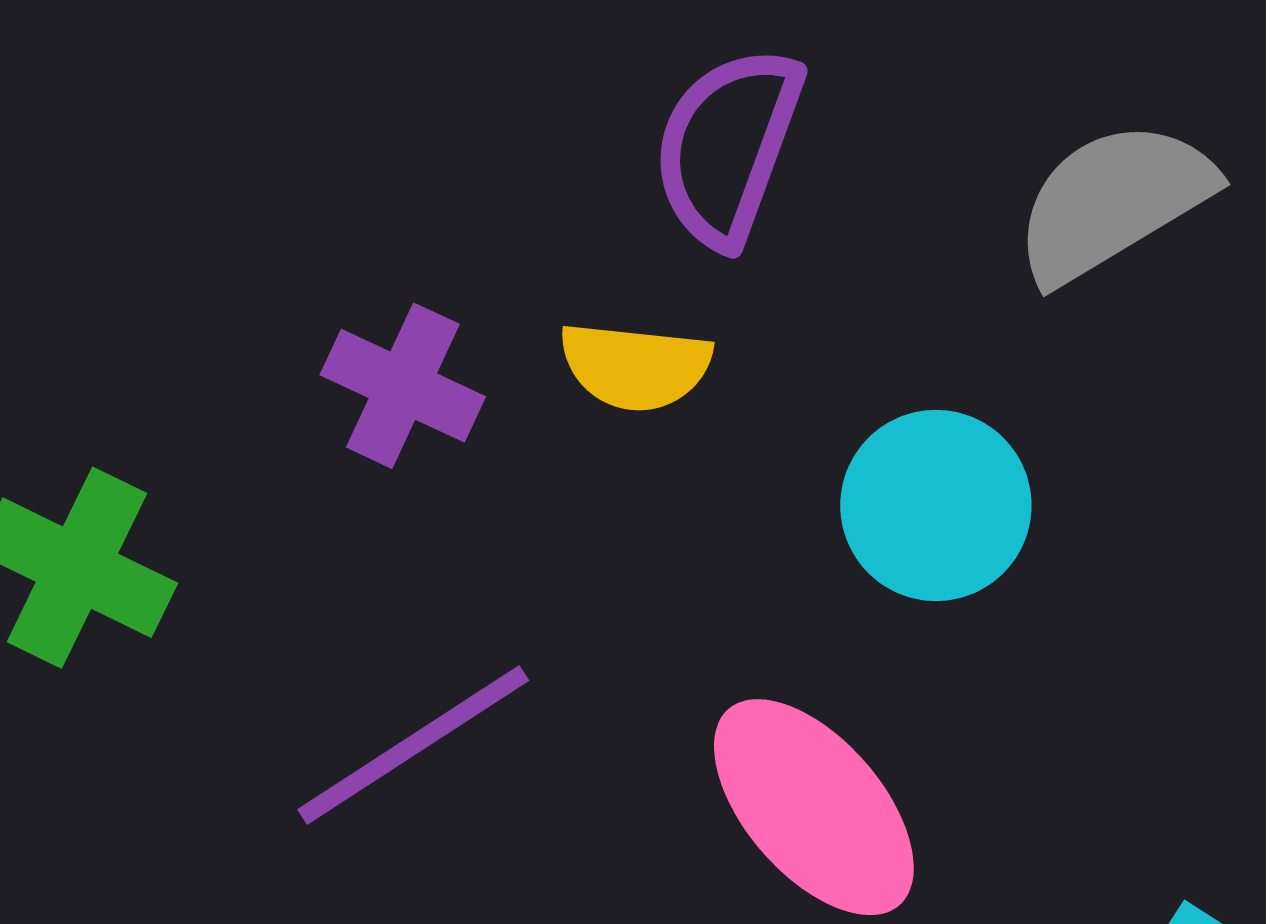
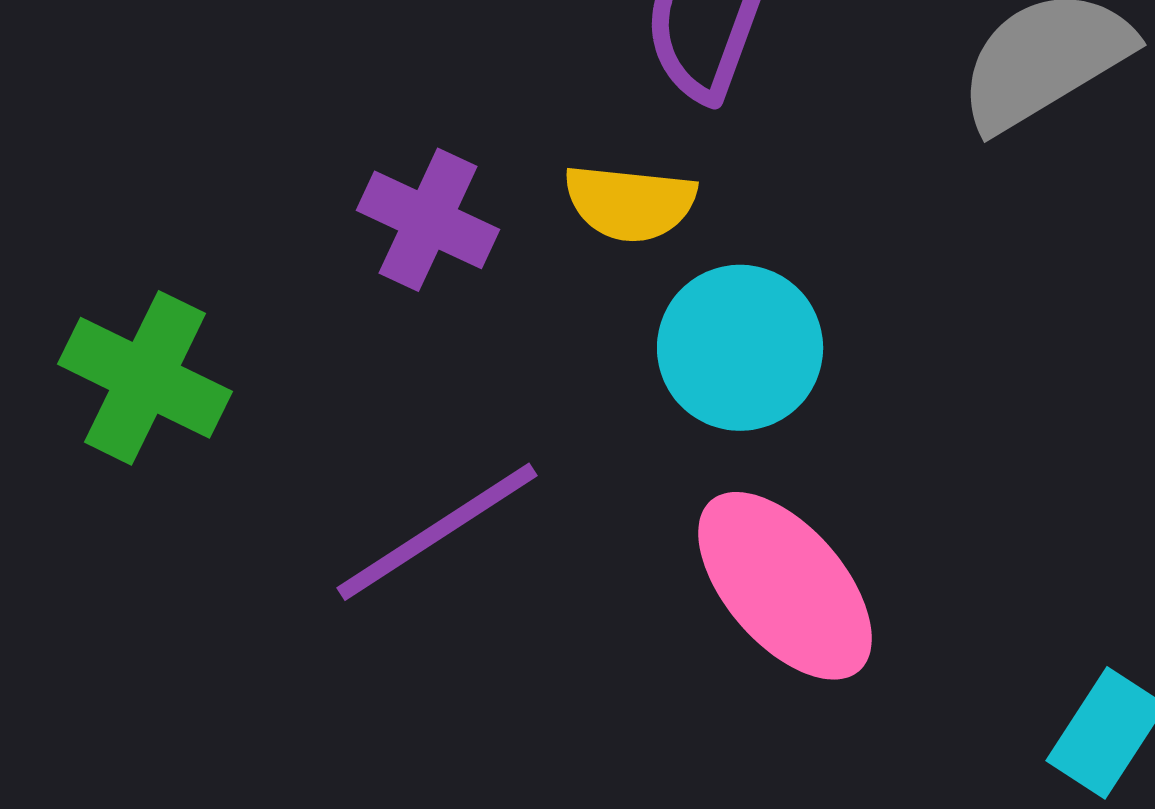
cyan circle: (936, 505) -> (740, 348), moved

